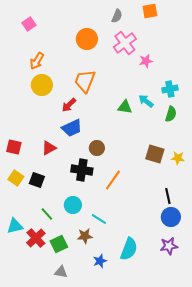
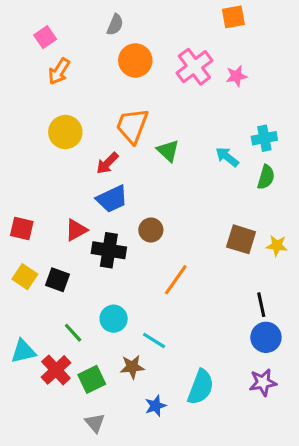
gray semicircle: (117, 16) -> (115, 25), moved
orange arrow: (37, 61) -> (59, 71), moved
pink star: (146, 61) -> (236, 76), moved
green triangle: (125, 107) -> (168, 151), moved, turned 35
black cross: (82, 170) -> (109, 250), moved
gray triangle: (61, 272) -> (95, 423), turned 40

